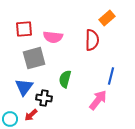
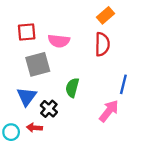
orange rectangle: (107, 18) -> (106, 15), moved
black cross: (44, 98) -> (49, 109), turned 35
red arrow: (31, 115) -> (34, 128), turned 48

